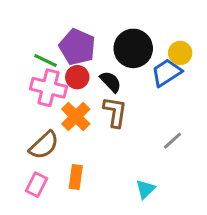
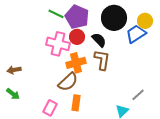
green line: (45, 61) -> (56, 14), moved
orange cross: (76, 117) -> (76, 63), turned 30
gray line: (173, 141) -> (138, 95), moved
brown semicircle: (44, 145) -> (68, 82), moved

